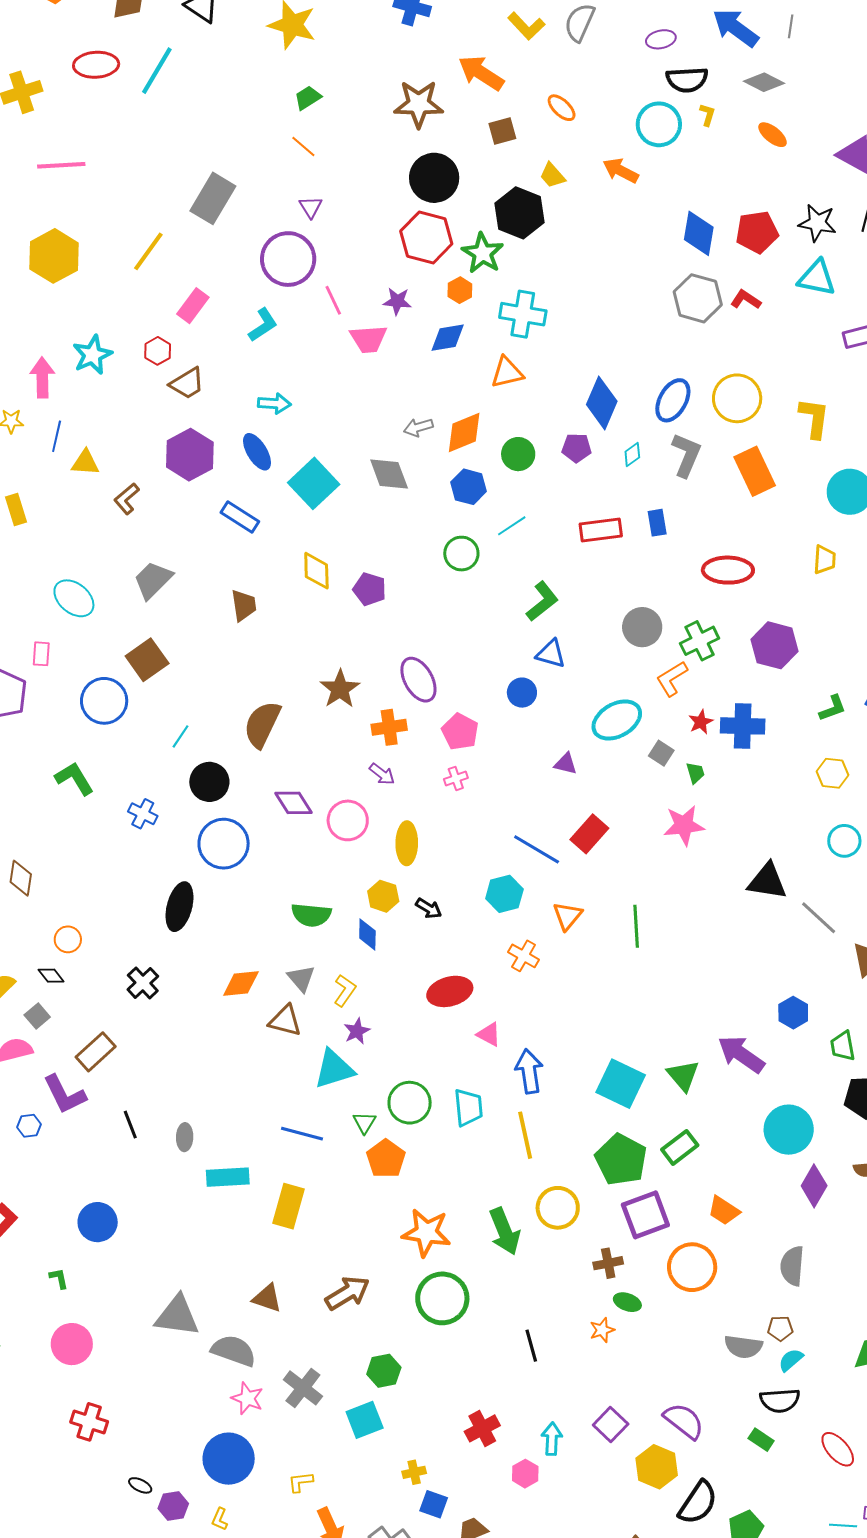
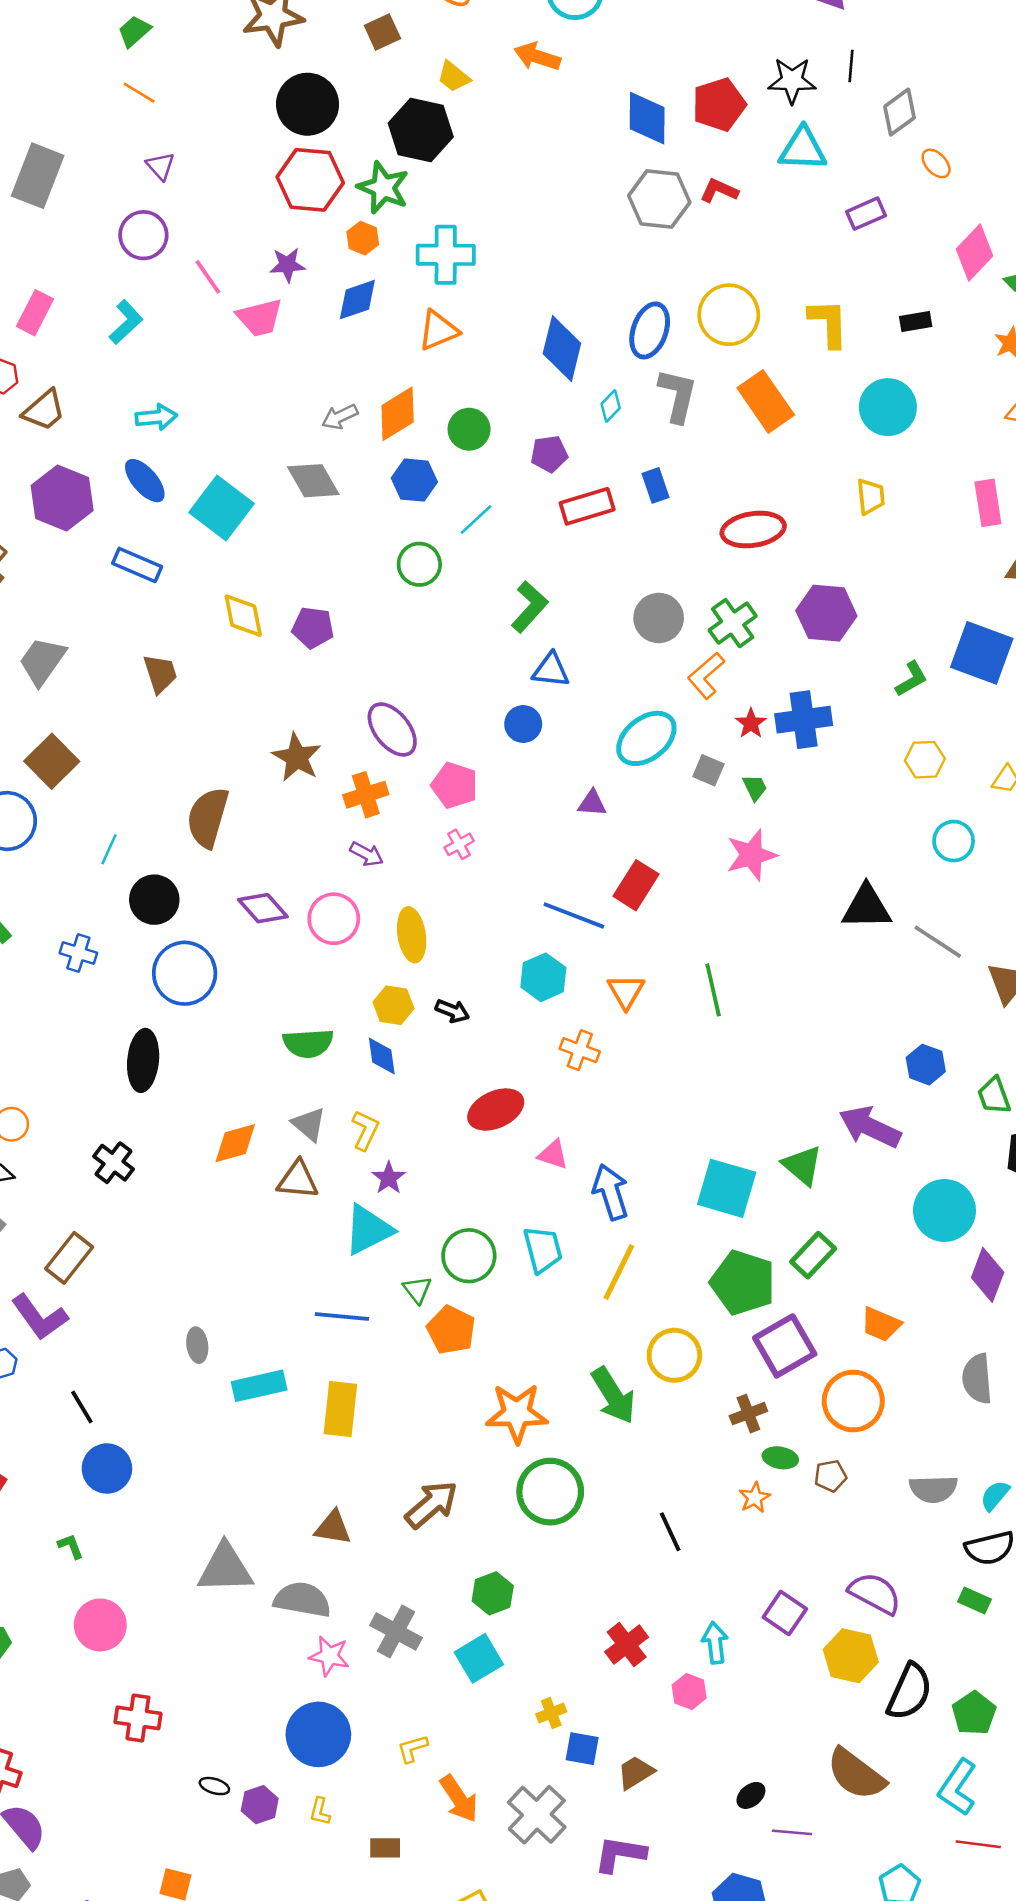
purple circle: (288, 259) -> (143, 235), size x0.7
purple pentagon: (577, 448) -> (549, 454), moved
black line: (130, 1125) -> (82, 1407), moved
yellow line: (525, 1135) -> (619, 1272), turned 48
brown pentagon: (780, 1328) -> (831, 1476), moved

